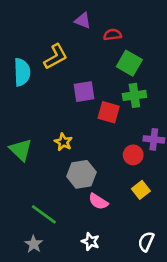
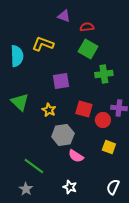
yellow L-shape: (56, 57) -> (43, 44), turned -130
green square: (129, 63) -> (88, 49), moved
purple square: (84, 92) -> (61, 81), moved
red square: (109, 112) -> (84, 109), moved
green triangle: (21, 150) -> (20, 102), moved
yellow square: (141, 190) -> (109, 147), turned -32

